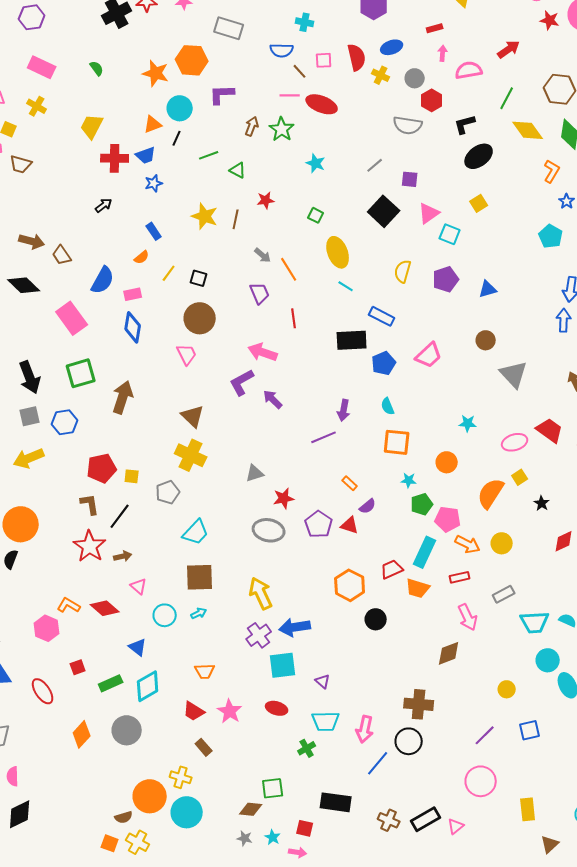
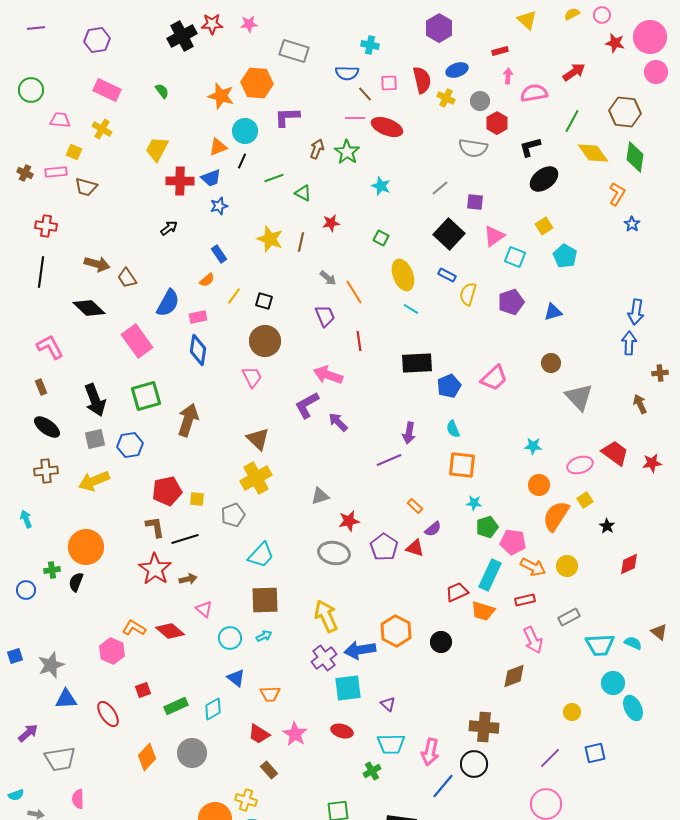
cyan pentagon: (551, 236) -> (565, 256), moved
blue rectangle: (382, 316) -> (447, 275), moved, size x0.7
yellow cross: (191, 455) -> (256, 478), turned 36
orange circle: (447, 462) -> (539, 485), moved
black line: (120, 516) -> (185, 539), turned 36
orange hexagon: (350, 585) -> (396, 631), moved
blue triangle: (138, 647) -> (236, 678), moved
cyan diamond: (148, 686) -> (213, 709), size x0.7

